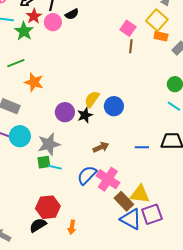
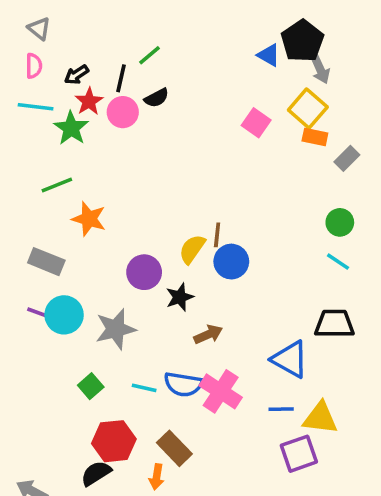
brown line: (131, 46) -> (217, 235), moved
black star: (85, 115) -> (180, 297), moved
blue line: (142, 147) -> (281, 409), moved
green square: (44, 162) -> (91, 386), moved, turned -32
cyan line: (55, 167) -> (144, 388), moved
blue semicircle: (87, 175) -> (183, 384), turned -125
yellow triangle: (140, 194) -> (320, 418), moved
brown rectangle: (124, 201) -> (174, 448), moved
blue triangle: (131, 219) -> (290, 359), moved

